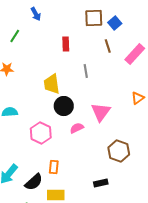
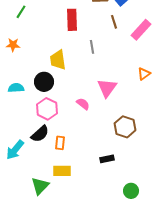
red rectangle: (66, 44) -> (72, 20), size x1.5
black circle: (64, 106) -> (44, 82), moved
pink semicircle: (77, 128) -> (83, 104), turned 64
black semicircle: (34, 182) -> (40, 134), moved

